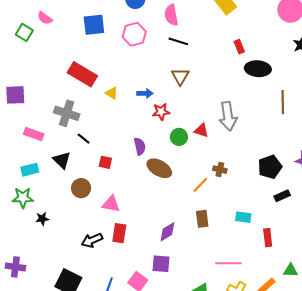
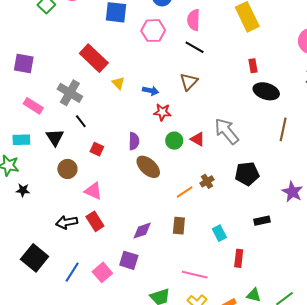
gray arrow: (228, 116) -> (227, 131), turned 136
black pentagon: (270, 167) -> (247, 174), moved
brown cross: (220, 170) -> (207, 181), turned 32
cyan rectangle: (243, 217) -> (219, 233), turned 42
red rectangle: (119, 233) -> (95, 221), turned -54

